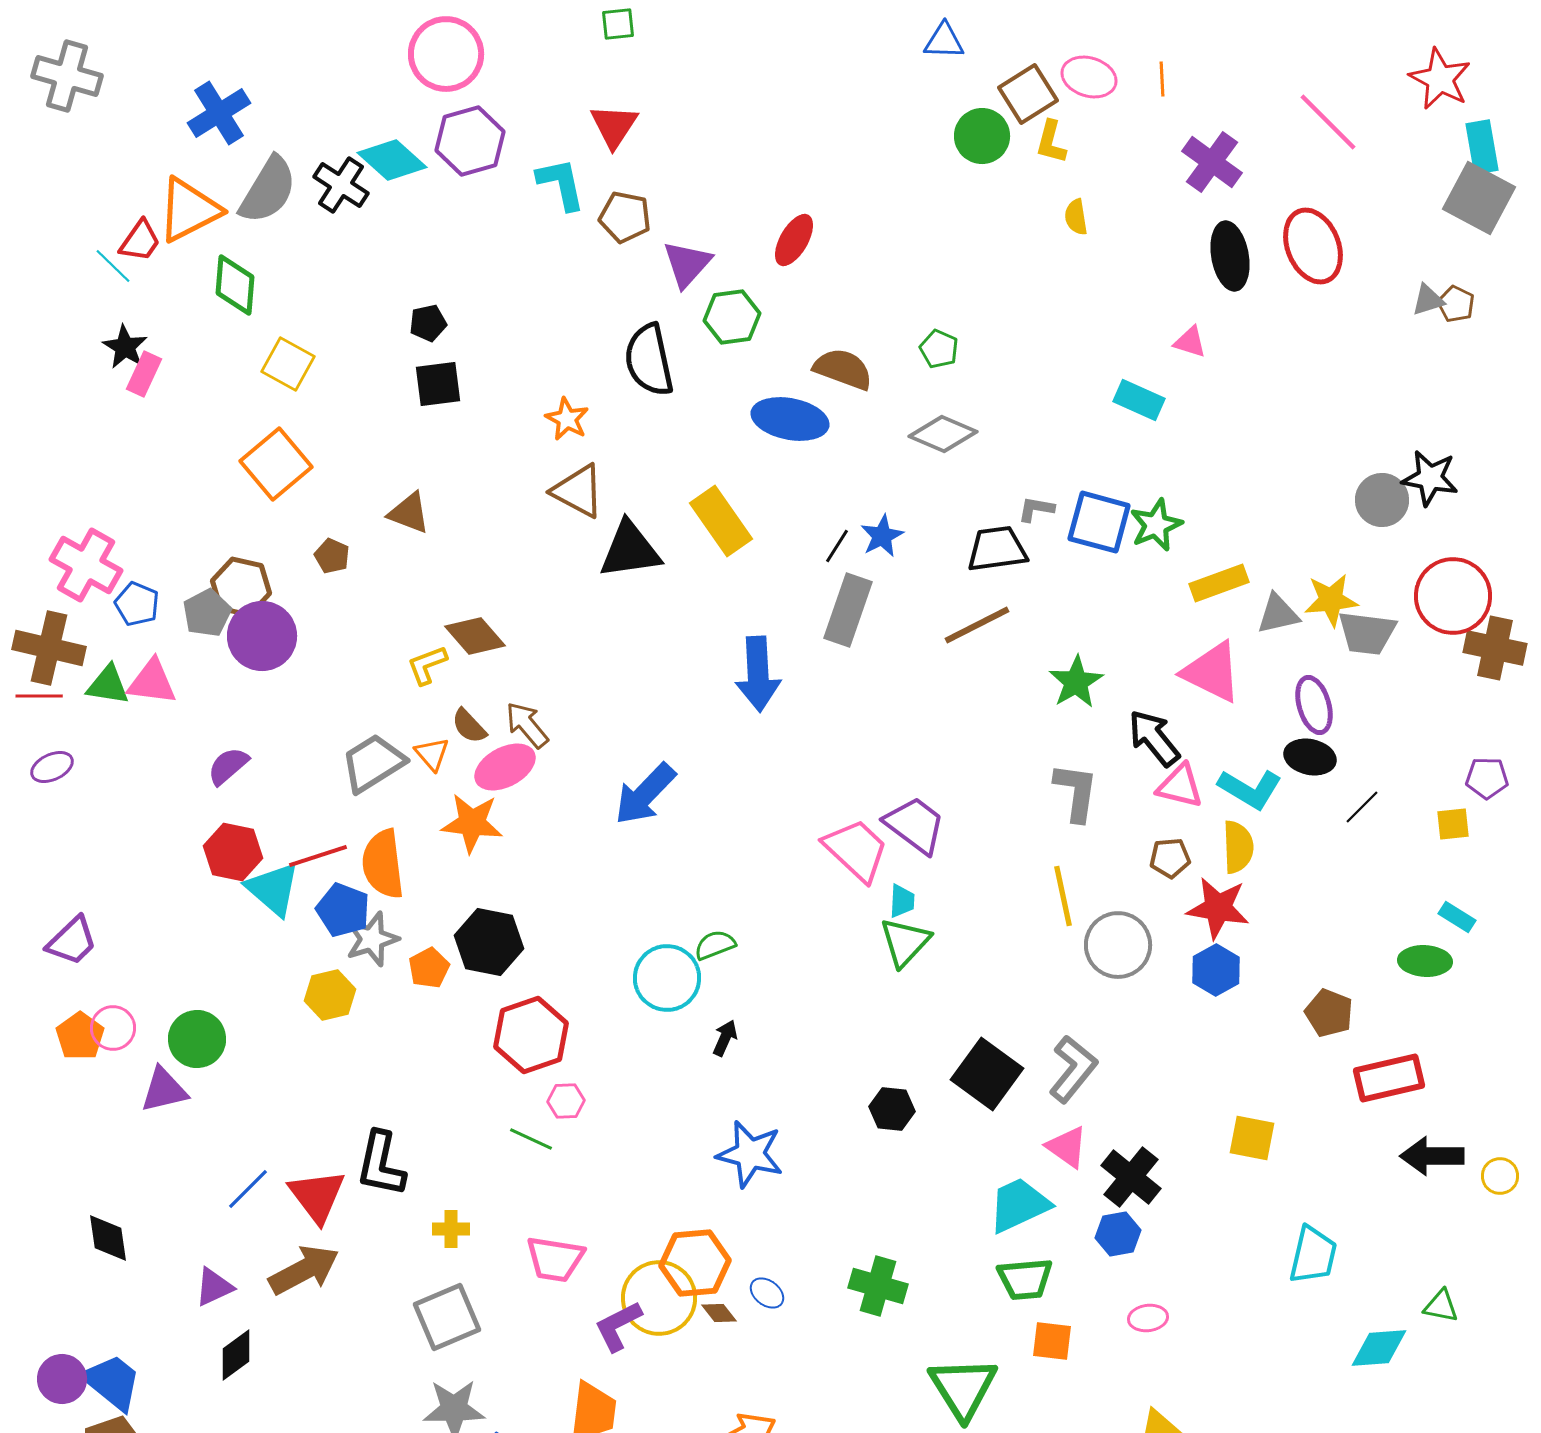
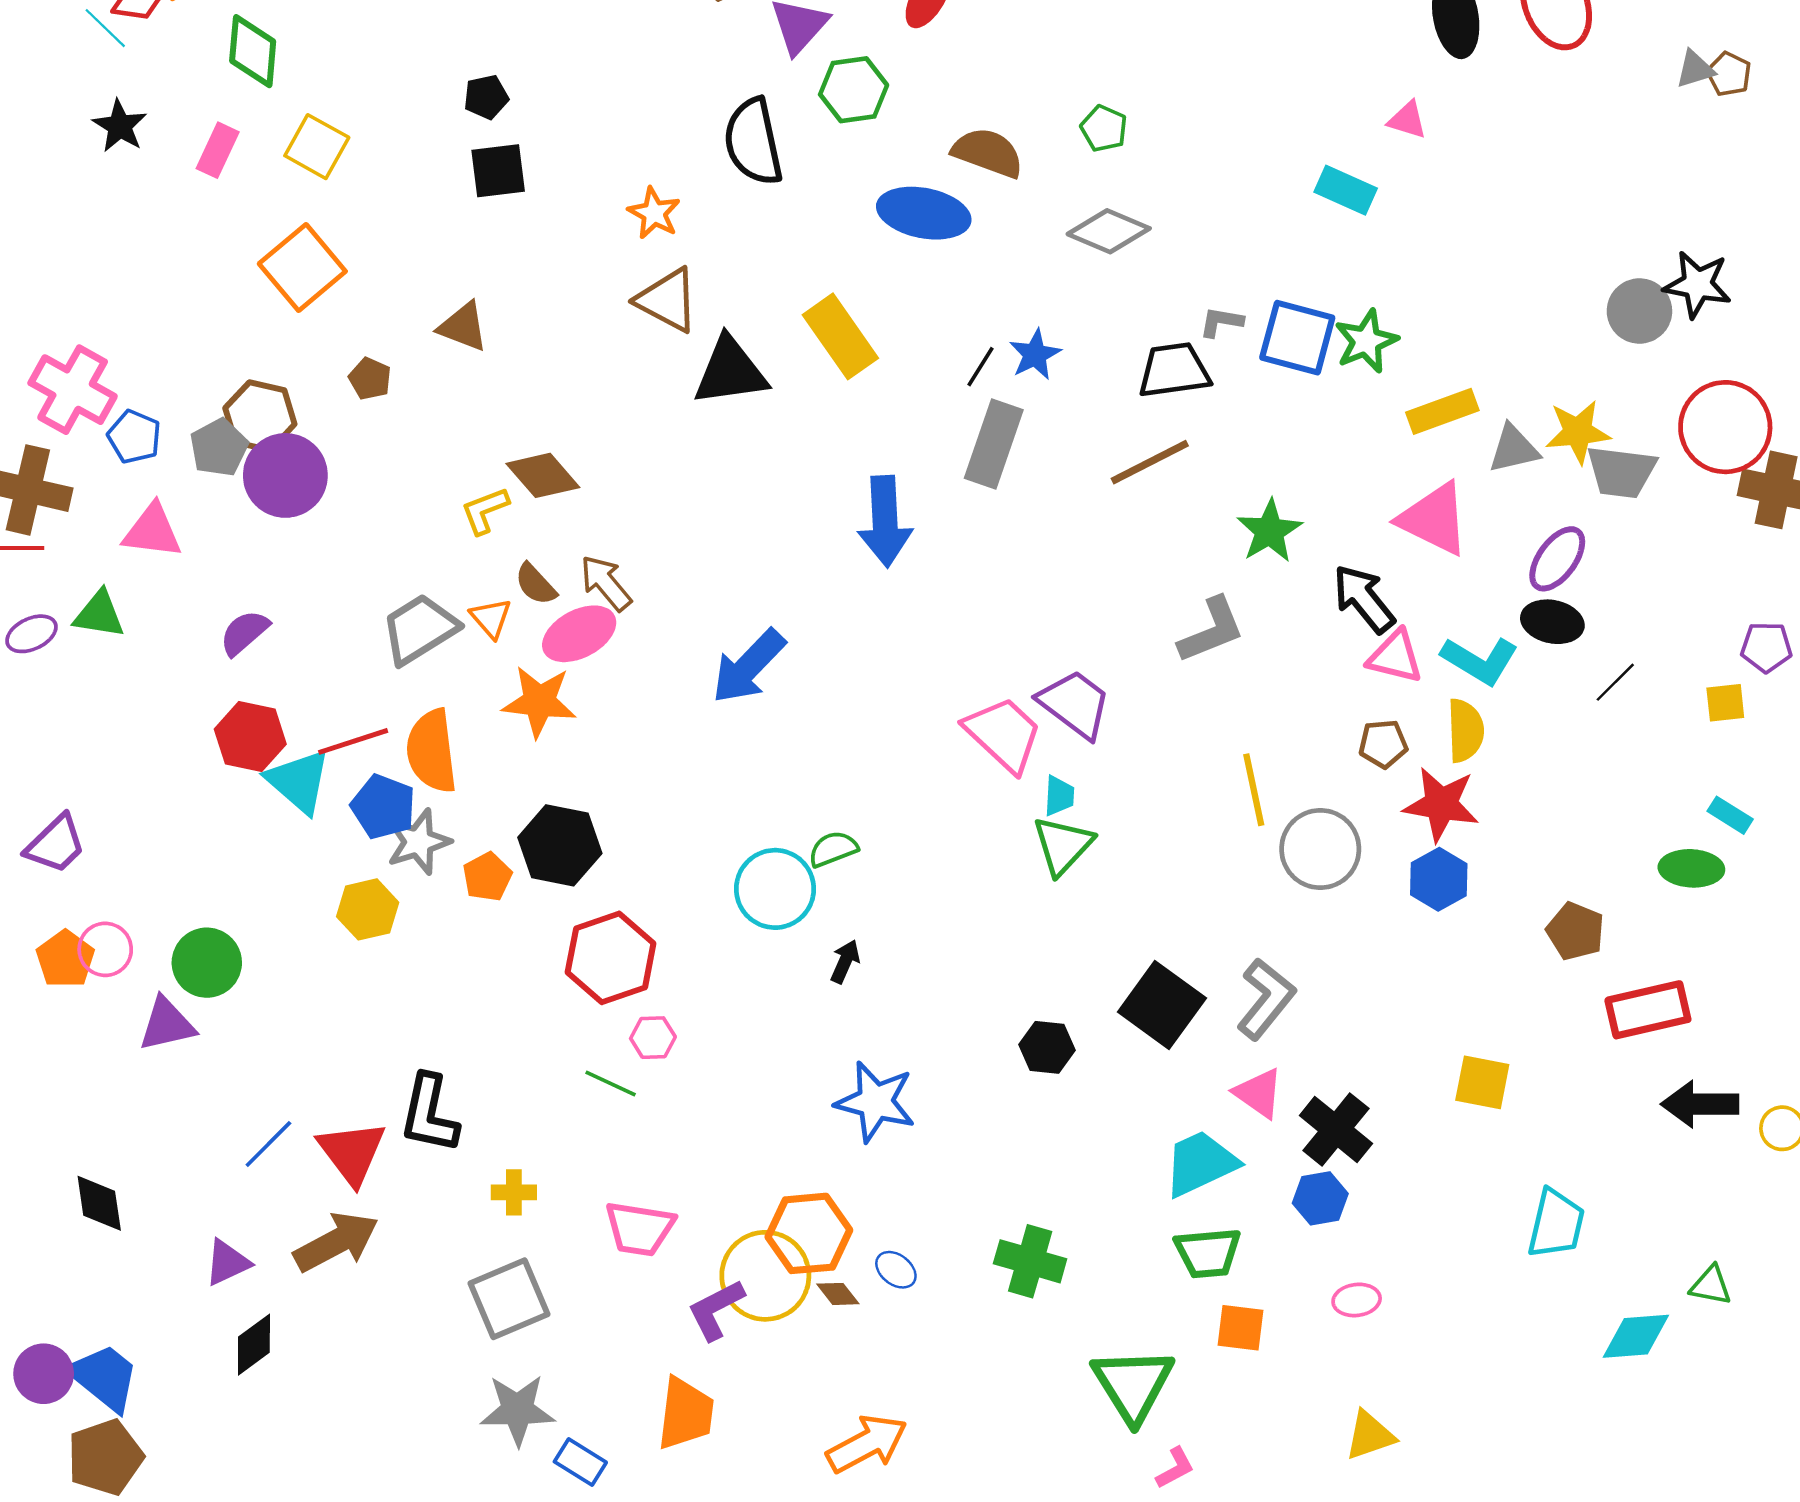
pink rectangle: (144, 374) -> (218, 150), moved
green triangle: (108, 685) -> (99, 614), moved
purple ellipse: (1314, 705) -> (1557, 559), turned 52
gray L-shape: (1076, 792) -> (1211, 630), moved, turned 60

